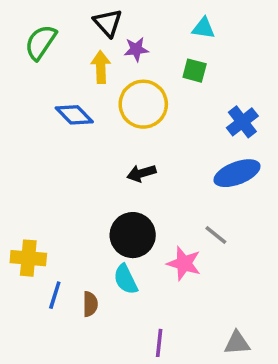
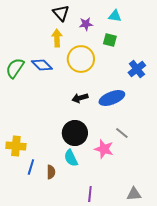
green semicircle: (41, 42) -> (15, 68), moved
purple star: (136, 49) -> (86, 24), moved
blue ellipse: (237, 173) -> (112, 98), moved

